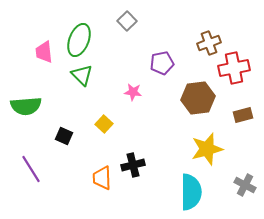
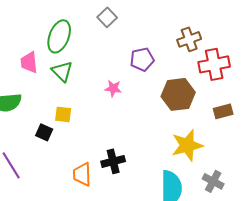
pink trapezoid: (44, 52) -> (29, 62), moved
yellow square: (104, 124) -> (63, 114), moved, turned -36
gray cross: (245, 185) -> (213, 181), moved

